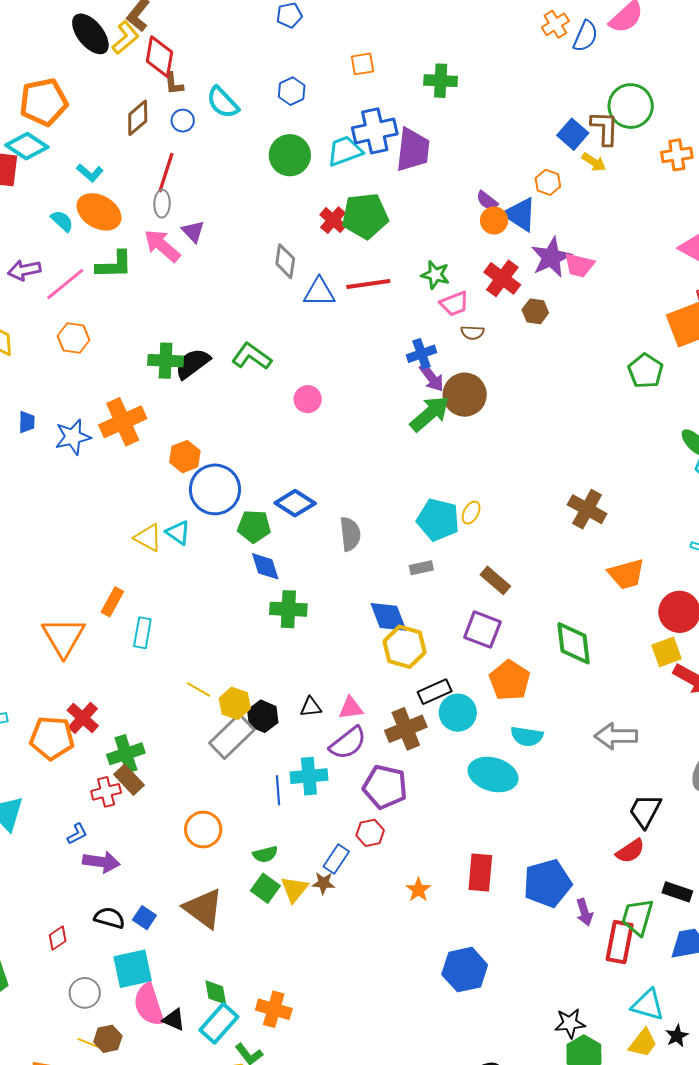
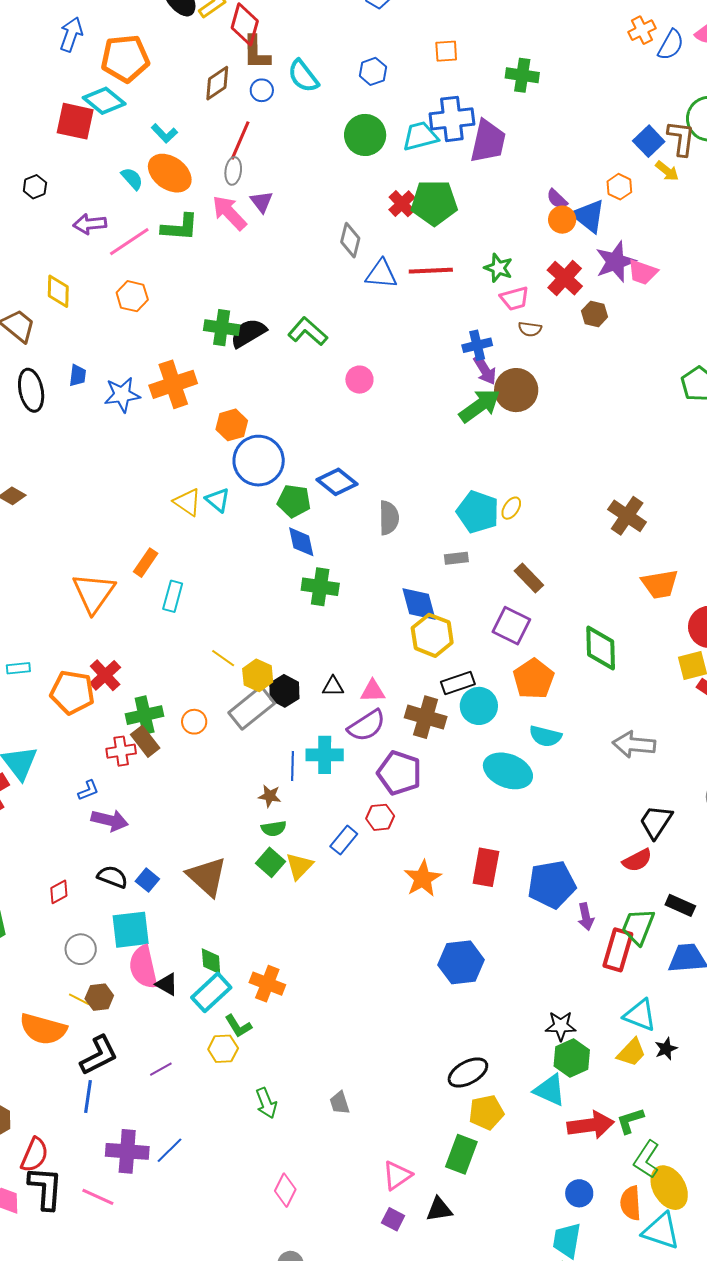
brown L-shape: (174, 84) -> (256, 53), size x1.5
brown cross: (406, 729) -> (426, 717), turned 33
orange circle: (203, 830) -> (194, 722), moved, size x0.7
brown star: (323, 883) -> (270, 796), moved
orange star: (418, 890) -> (423, 878), size x1.5

